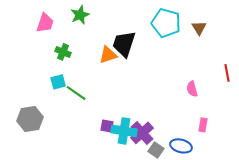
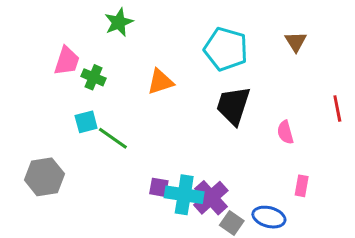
pink trapezoid: (45, 23) -> (67, 61), moved
cyan pentagon: (166, 23) -> (226, 49), moved
black trapezoid: (124, 44) -> (233, 106), moved

